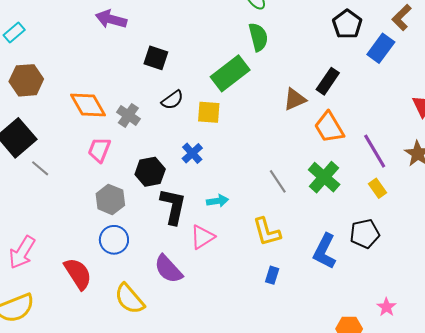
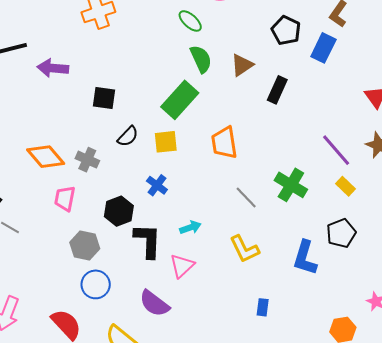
brown triangle: (295, 99) -> (242, 65), moved
orange trapezoid: (329, 127) -> (224, 143), moved, turned 32
blue rectangle: (272, 275) -> (263, 307), moved

